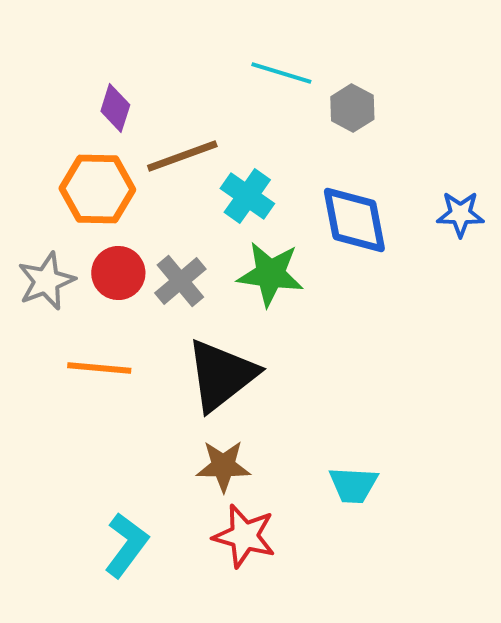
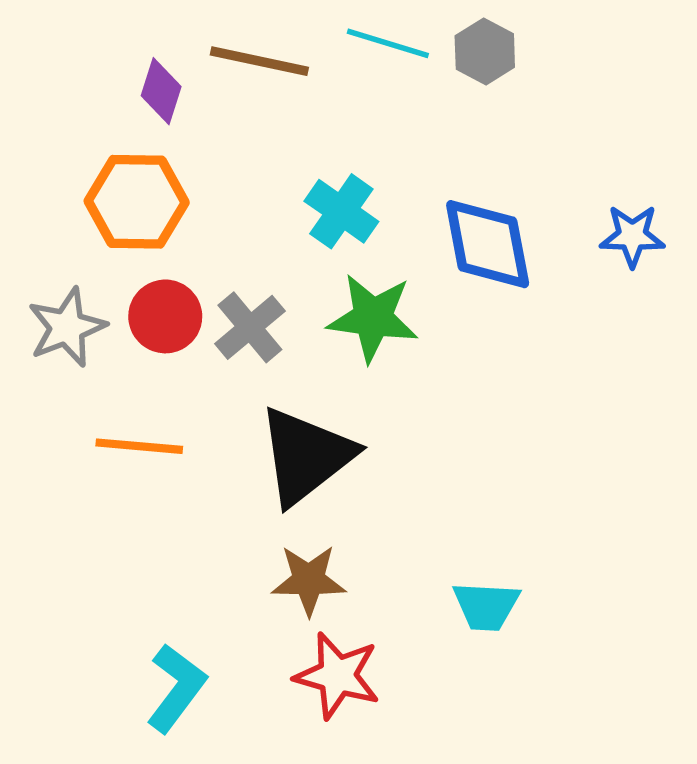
gray hexagon: (352, 108) -> (485, 52), moved
brown line: (182, 156) -> (259, 61), moved, turned 32

